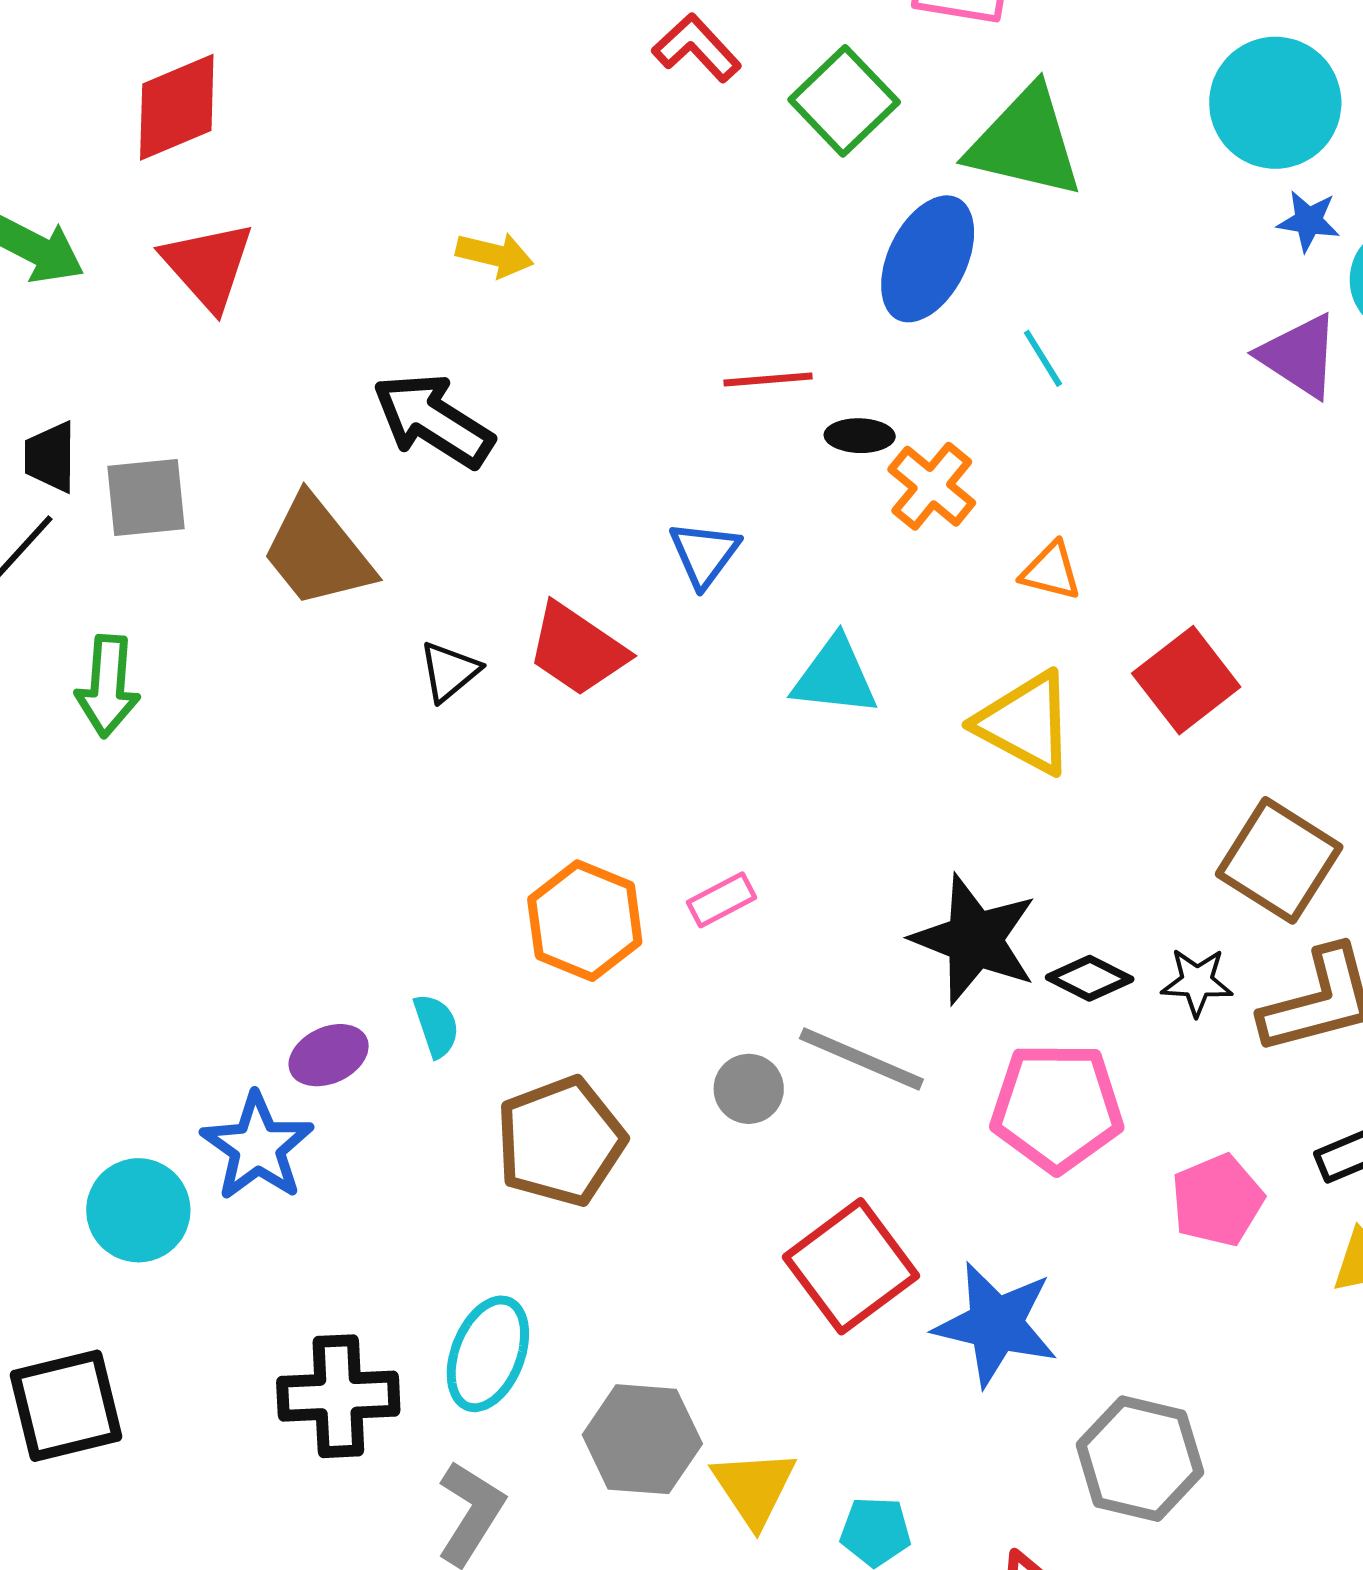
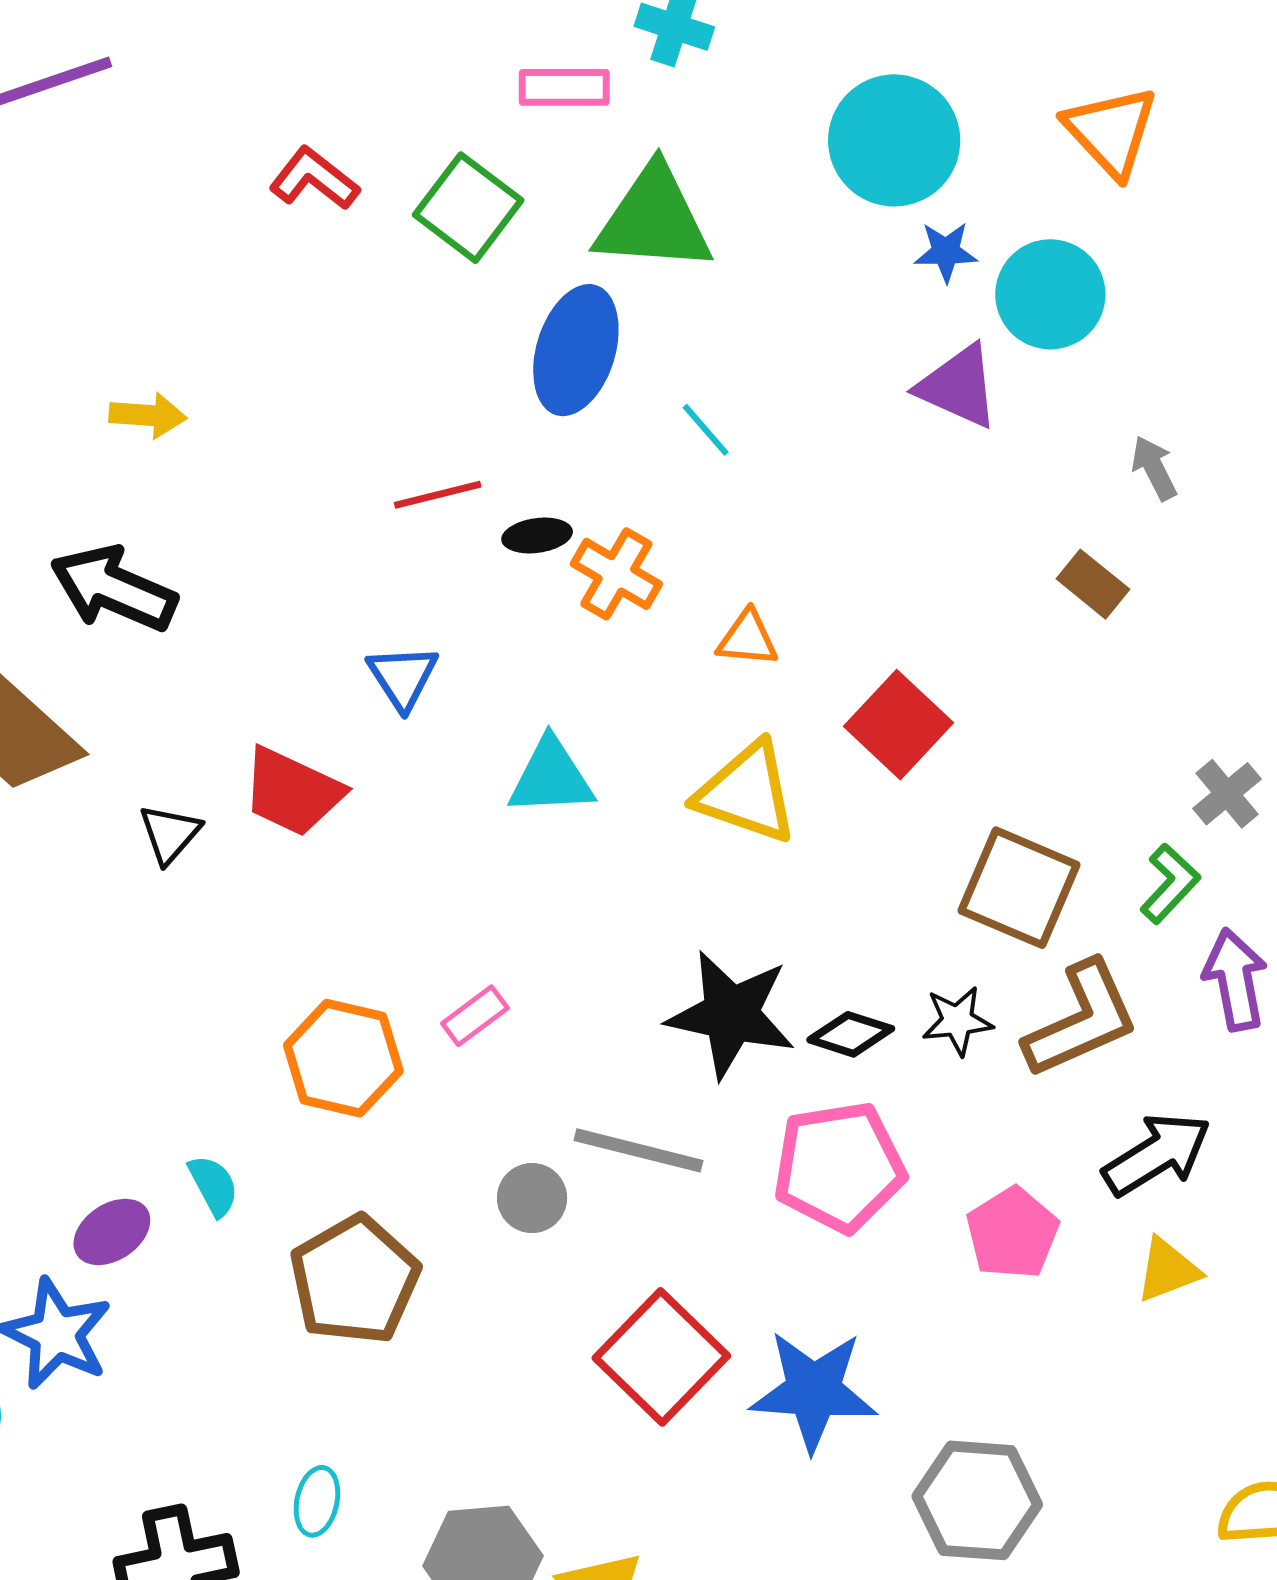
cyan ellipse: (488, 1354) -> (317, 1501), size x0.6

